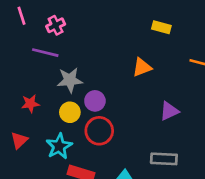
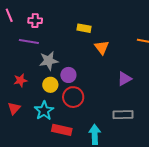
pink cross: (56, 25) -> (35, 21), turned 32
yellow rectangle: (161, 27) -> (84, 28), moved
orange triangle: (142, 67) -> (102, 47), turned -42

